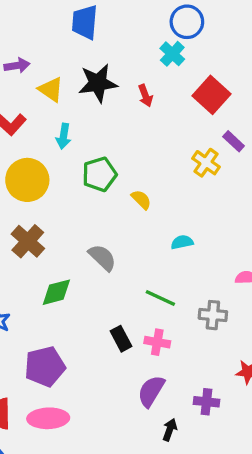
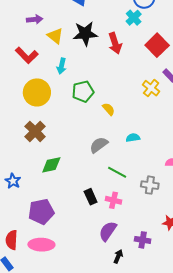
red arrow: (145, 96) -> (115, 43), size x1.5
gray semicircle: (102, 258) -> (99, 145), moved, turned -84

